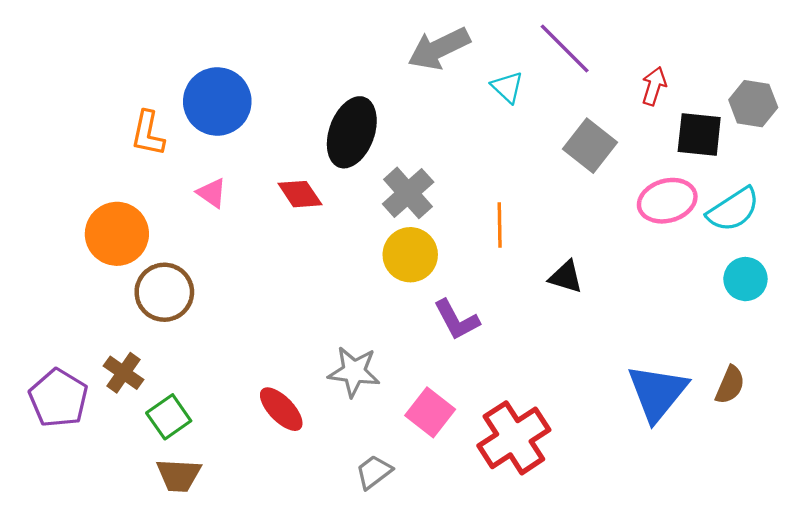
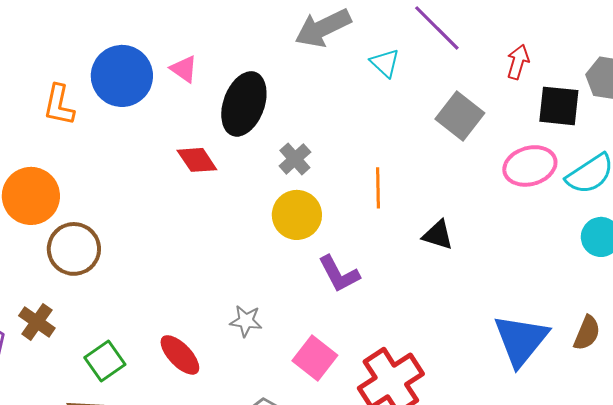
pink triangle: (212, 193) -> (184, 69), moved
gray cross: (408, 193) -> (295, 159), size x0.7
gray star: (354, 372) -> (246, 321), size x0.7
green square: (169, 417) -> (105, 361), moved

